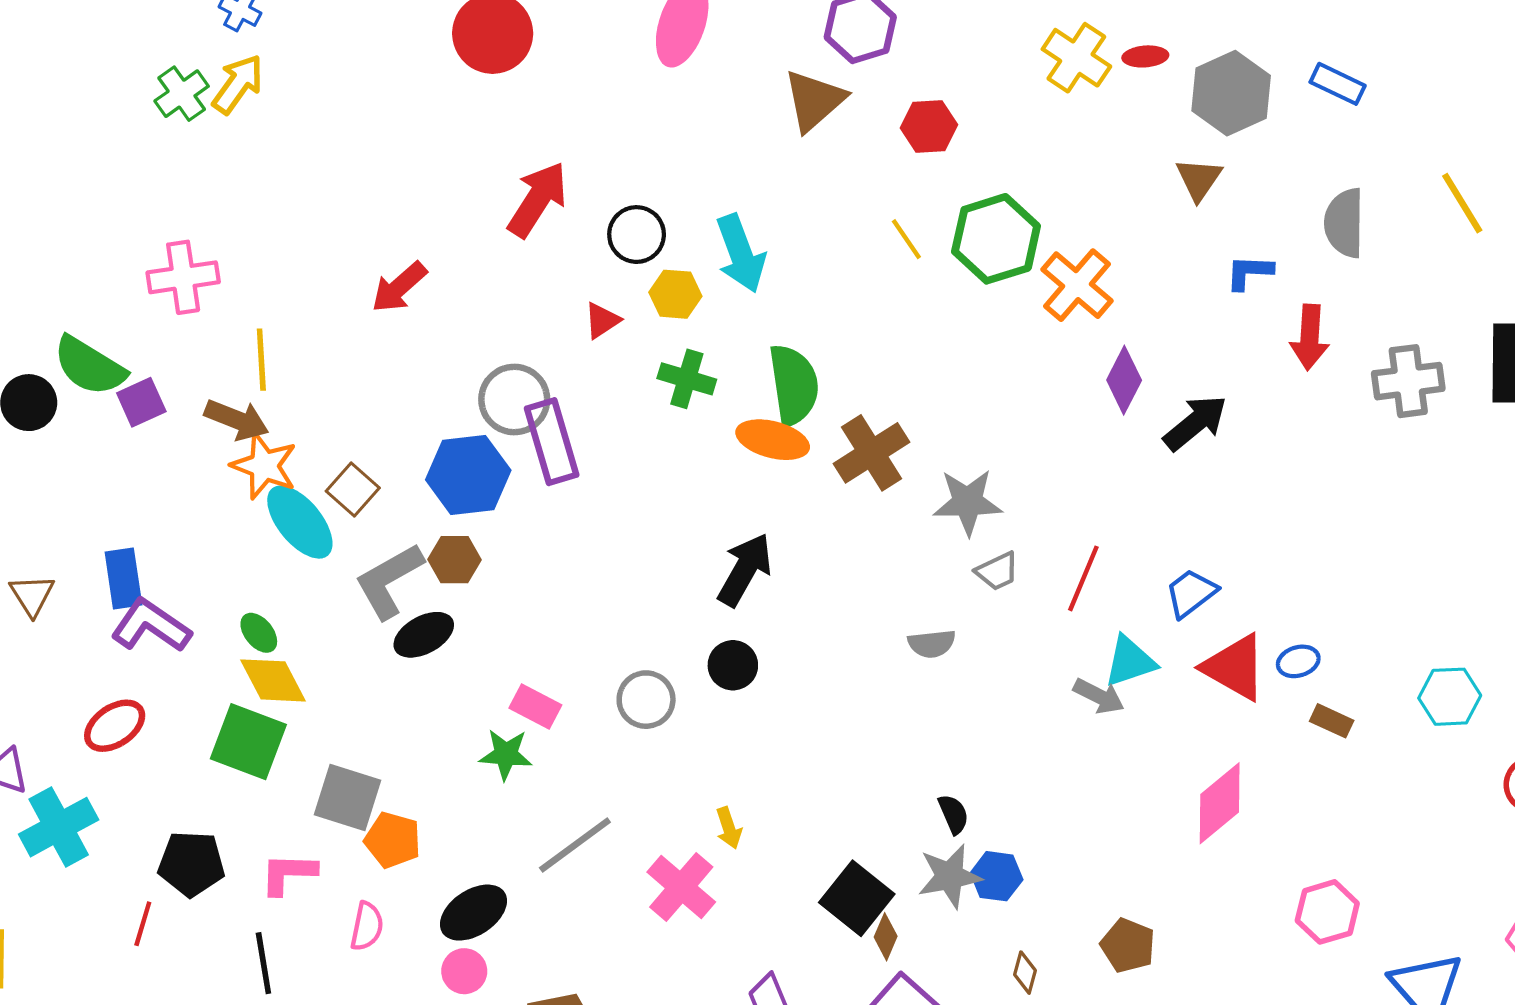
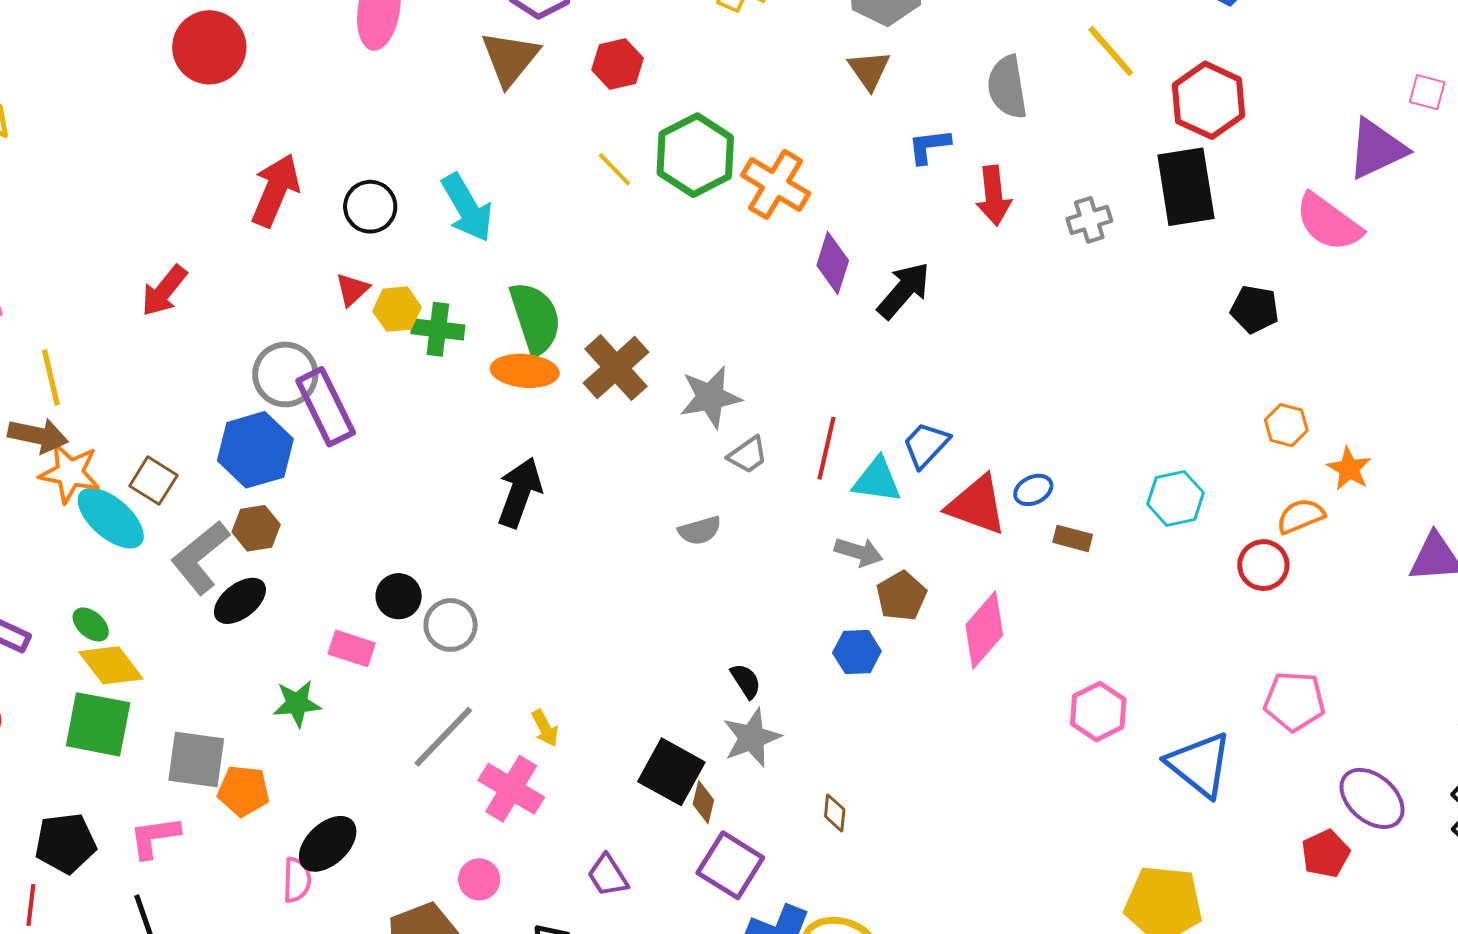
yellow hexagon: (675, 294) -> (397, 309), moved
gray cross: (1408, 381) -> (1089, 220), size x0.7
cyan triangle: (1130, 661) -> (877, 480), moved, turned 36
black circle: (733, 665) -> (399, 596), moved
green star: (506, 754) -> (297, 704), moved
gray line: (575, 845) -> (443, 737), moved
blue hexagon: (997, 876) -> (857, 652), moved
pink semicircle: (367, 926) -> (297, 880), moved
brown pentagon: (1128, 946) -> (901, 596), moved, turned 30
pink circle: (464, 971) -> (479, 879), moved

